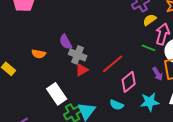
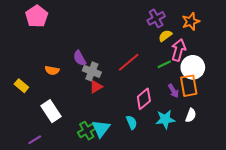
green line: (149, 48) -> (164, 64), turned -48
red line: (113, 64) -> (129, 62), moved
white rectangle: (57, 94) -> (51, 111), moved
cyan semicircle: (117, 105) -> (132, 122), turned -136

